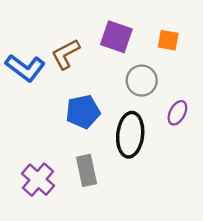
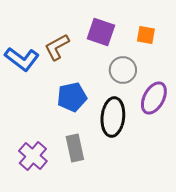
purple ellipse: (177, 113) -> (154, 98), size x1.5

